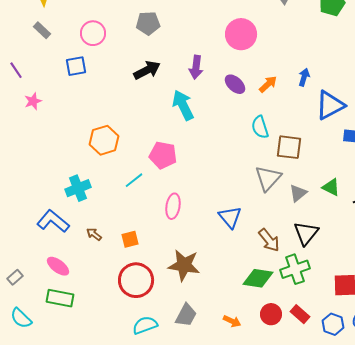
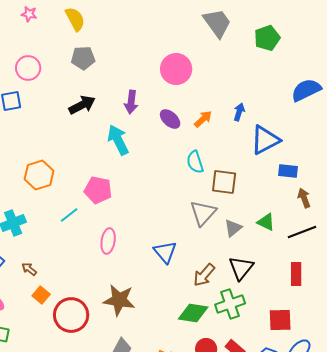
orange square: (130, 239) -> (41, 295), moved, turned -36
brown arrow: (269, 240) -> (204, 275), turned 80

